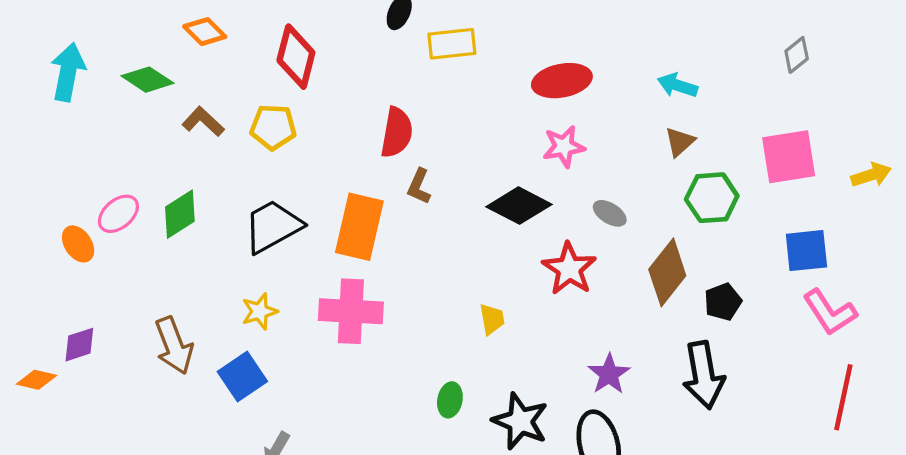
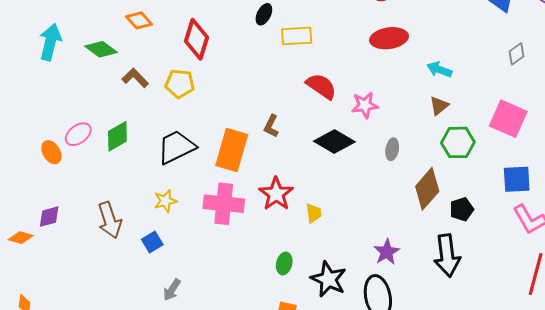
red ellipse: (562, 81) -> (389, 38), moved
red semicircle: (397, 132) -> (321, 86), moved, turned -68
pink square: (789, 157) -> (508, 119), turned 30
gray ellipse: (610, 213) -> (392, 149), turned 65
red star: (569, 269) -> (276, 194), moved
blue square: (242, 377) -> (152, 242), size x0.7

